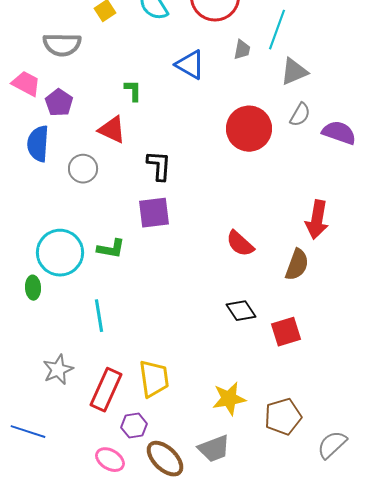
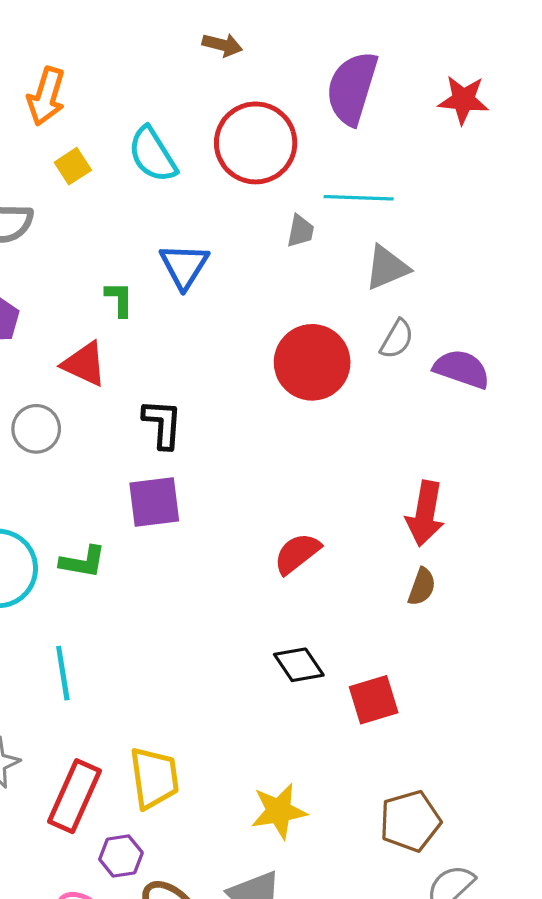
cyan line: (277, 30) -> (359, 198), turned 72
blue triangle: (190, 65) -> (184, 266), moved, turned 32
red semicircle: (240, 244) -> (297, 553), turned 100
brown semicircle: (297, 265) -> (422, 587), moved, size x0.7
brown pentagon: (283, 417) -> (410, 821), moved

